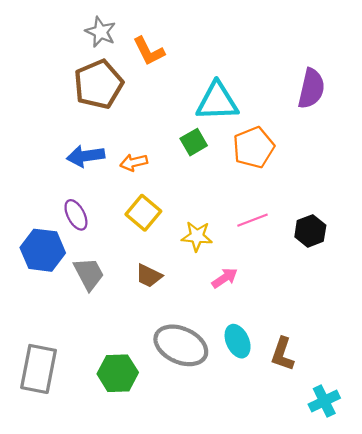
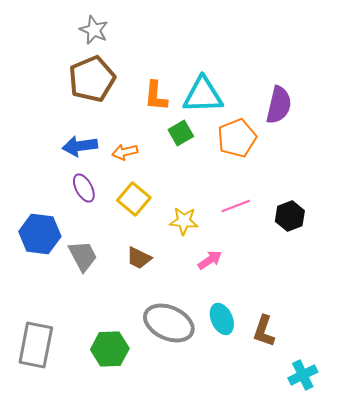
orange L-shape: (149, 51) -> (156, 96), moved, turned 32
purple semicircle: (311, 89) -> (279, 105), moved
purple ellipse: (76, 215) -> (84, 188), moved

